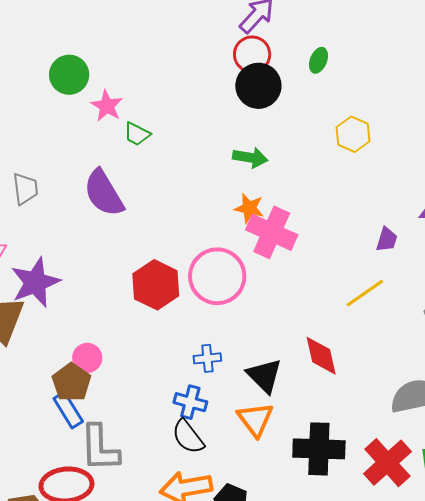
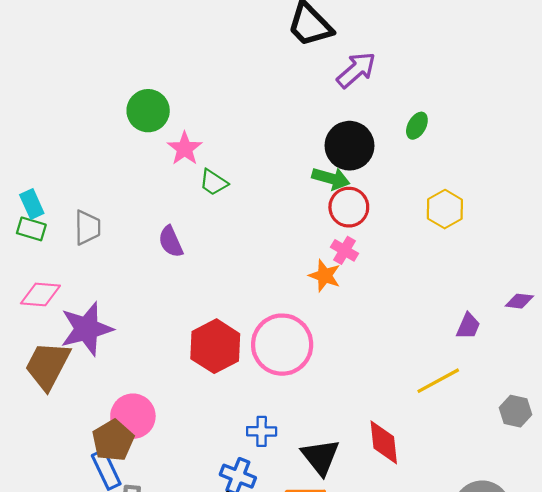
red circle: (252, 54) -> (349, 207), moved
green arrow: (250, 158) -> (331, 178), moved
purple semicircle: (104, 193) -> (171, 242), size x0.6
pink cross: (272, 232) -> (345, 250), moved, size x0.5
pink circle: (87, 358) -> (133, 416), size x1.4

